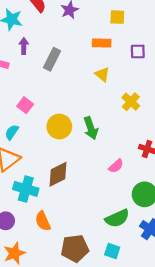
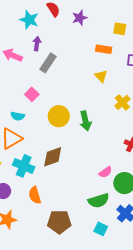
gray rectangle: (52, 59) -> (48, 63), moved
cyan semicircle: (12, 132) -> (18, 116), turned -120
pink semicircle: (116, 166) -> (105, 172), moved
cyan square: (112, 251) -> (101, 229), moved

